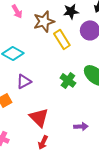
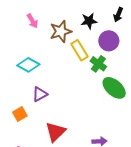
green cross: (68, 80) -> (98, 64), moved
red triangle: (39, 117) -> (55, 132), turned 30

